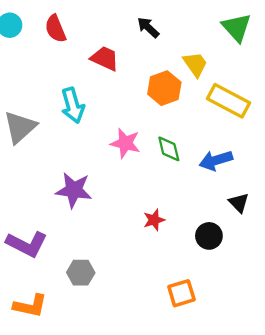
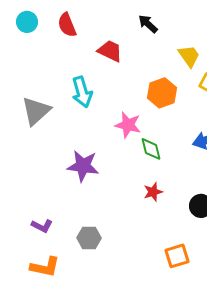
orange hexagon: (164, 88) -> (162, 93), moved
green diamond: (169, 149) -> (151, 149), moved
purple L-shape: (27, 244) -> (42, 226), moved, size x0.6

